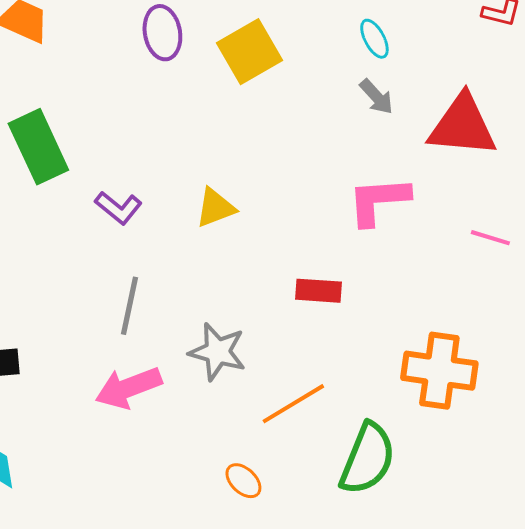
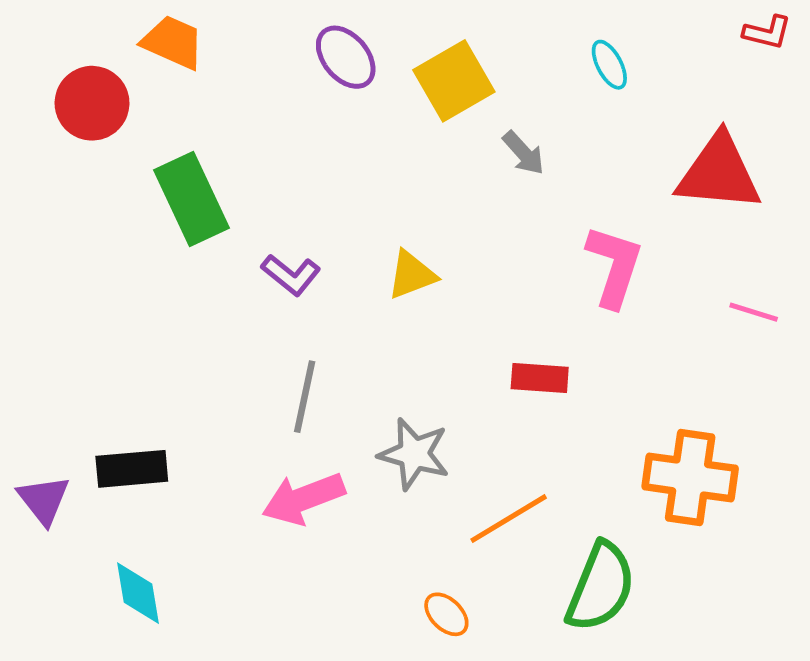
purple ellipse: (162, 33) -> (346, 57), turned -30
gray arrow: (376, 97) -> (524, 153), moved
pink L-shape: (378, 201) -> (614, 266), turned 112

